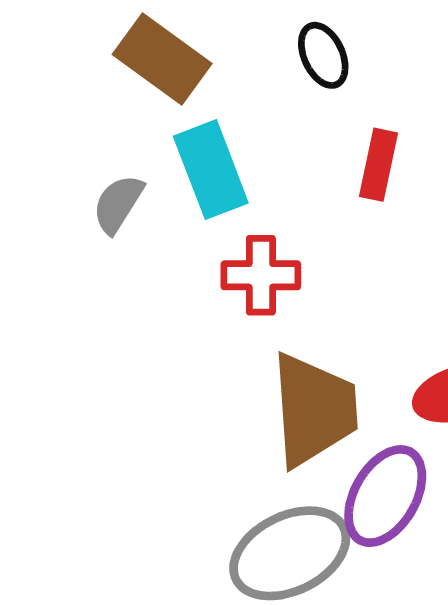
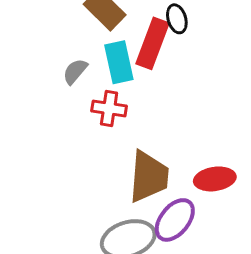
red rectangle: (378, 165) -> (152, 43), moved, size x1.6
red cross: (261, 275) -> (109, 109), moved

